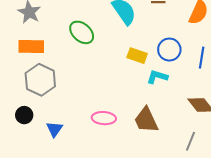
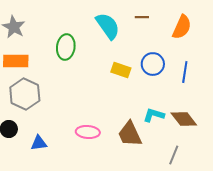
green ellipse: (82, 32) -> (66, 47), turned 55
cyan L-shape: (157, 77) -> (154, 115), moved
blue triangle: (54, 129) -> (39, 143), turned 48

